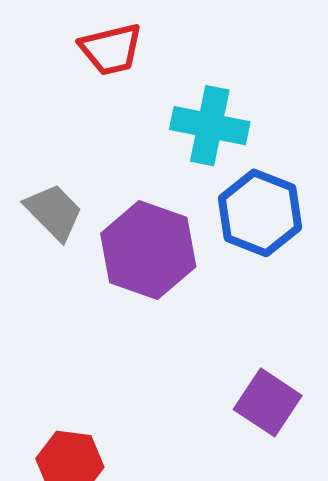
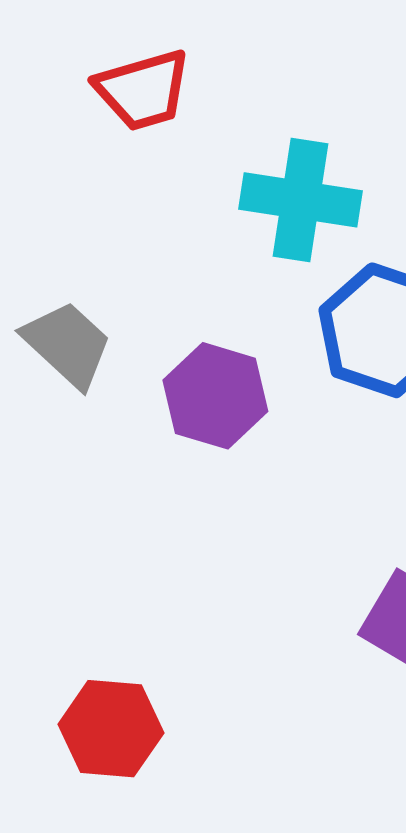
purple hexagon: (148, 250) -> (215, 396), size x0.7

